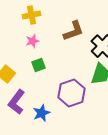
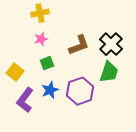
brown L-shape: (74, 31) -> (79, 45), moved
blue star: (42, 113) -> (50, 90), moved

